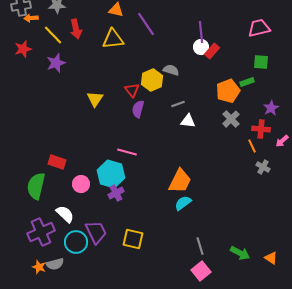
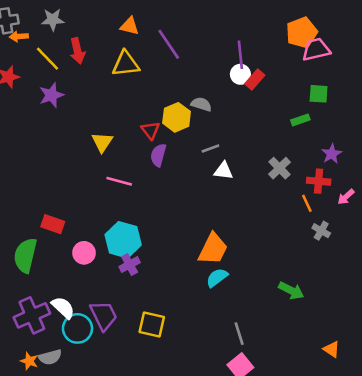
orange pentagon: (228, 91) -> (302, 33), moved
pink line: (127, 152) -> (119, 181), moved
white semicircle: (65, 214) -> (63, 308), moved
green arrow: (240, 253) -> (291, 291), moved

